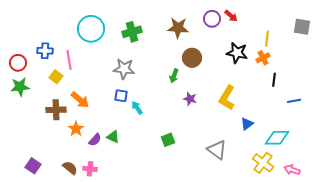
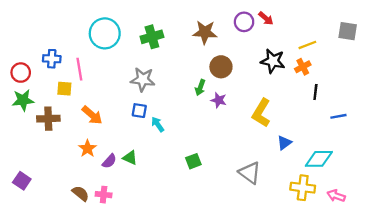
yellow line: (267, 39) -> (307, 45), turned 63
yellow square: (56, 77) -> (64, 89), turned -32
purple star: (190, 99) -> (219, 100), moved
brown cross: (56, 110) -> (48, 119), moved
yellow cross: (263, 163) -> (303, 188), turned -30
purple square: (33, 166) -> (22, 181), moved

